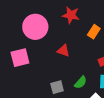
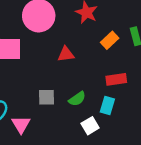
red triangle: (63, 51) -> (66, 54), turned -40

